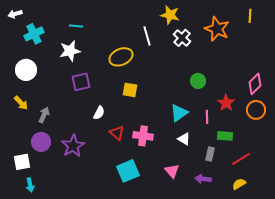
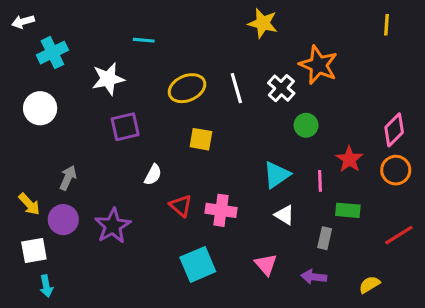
cyan line: (76, 26) -> (144, 40), moved
orange star: (217, 29) -> (318, 65), moved
white line: (147, 36) -> (236, 88), moved
white cross: (182, 38) -> (281, 88), moved
yellow arrow: (21, 103) -> (29, 204), moved
red line: (241, 159) -> (399, 235), moved

